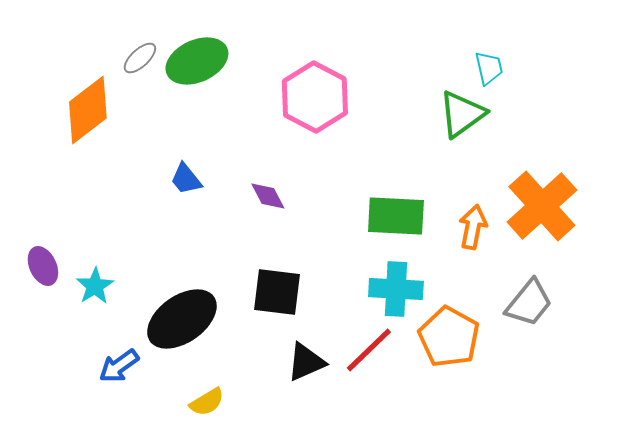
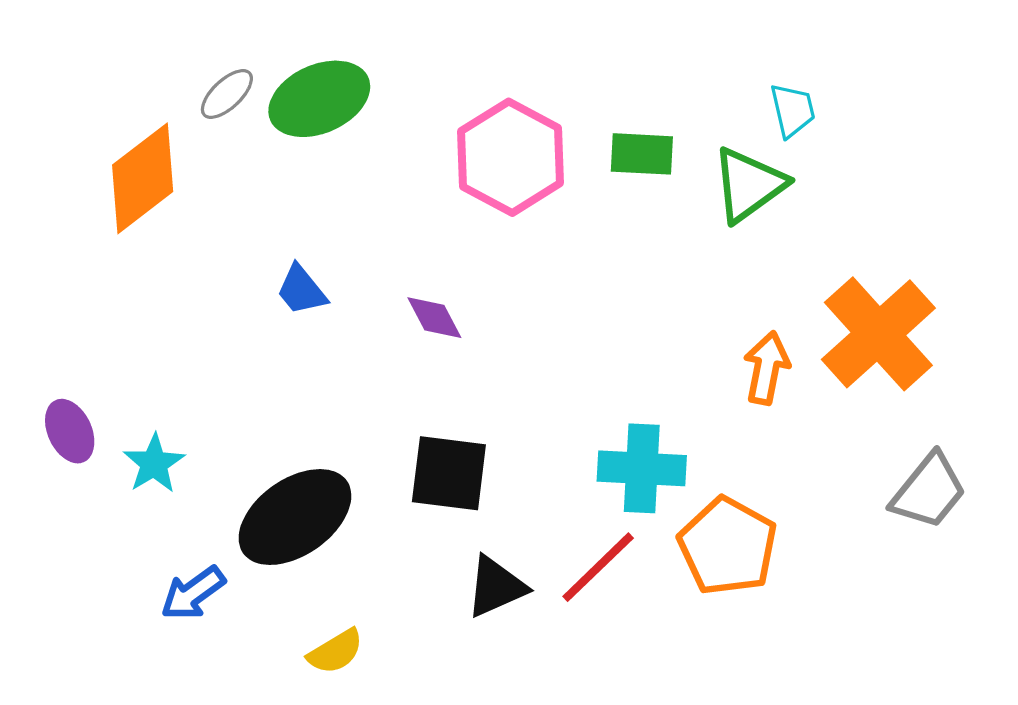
green rectangle: (396, 216) -> (642, 154), moved, size x0.7
gray trapezoid: (529, 303) -> (929, 491), moved

